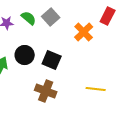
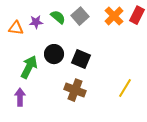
orange cross: (84, 32) -> (114, 16), moved
yellow line: (96, 89) -> (125, 88), turned -66

